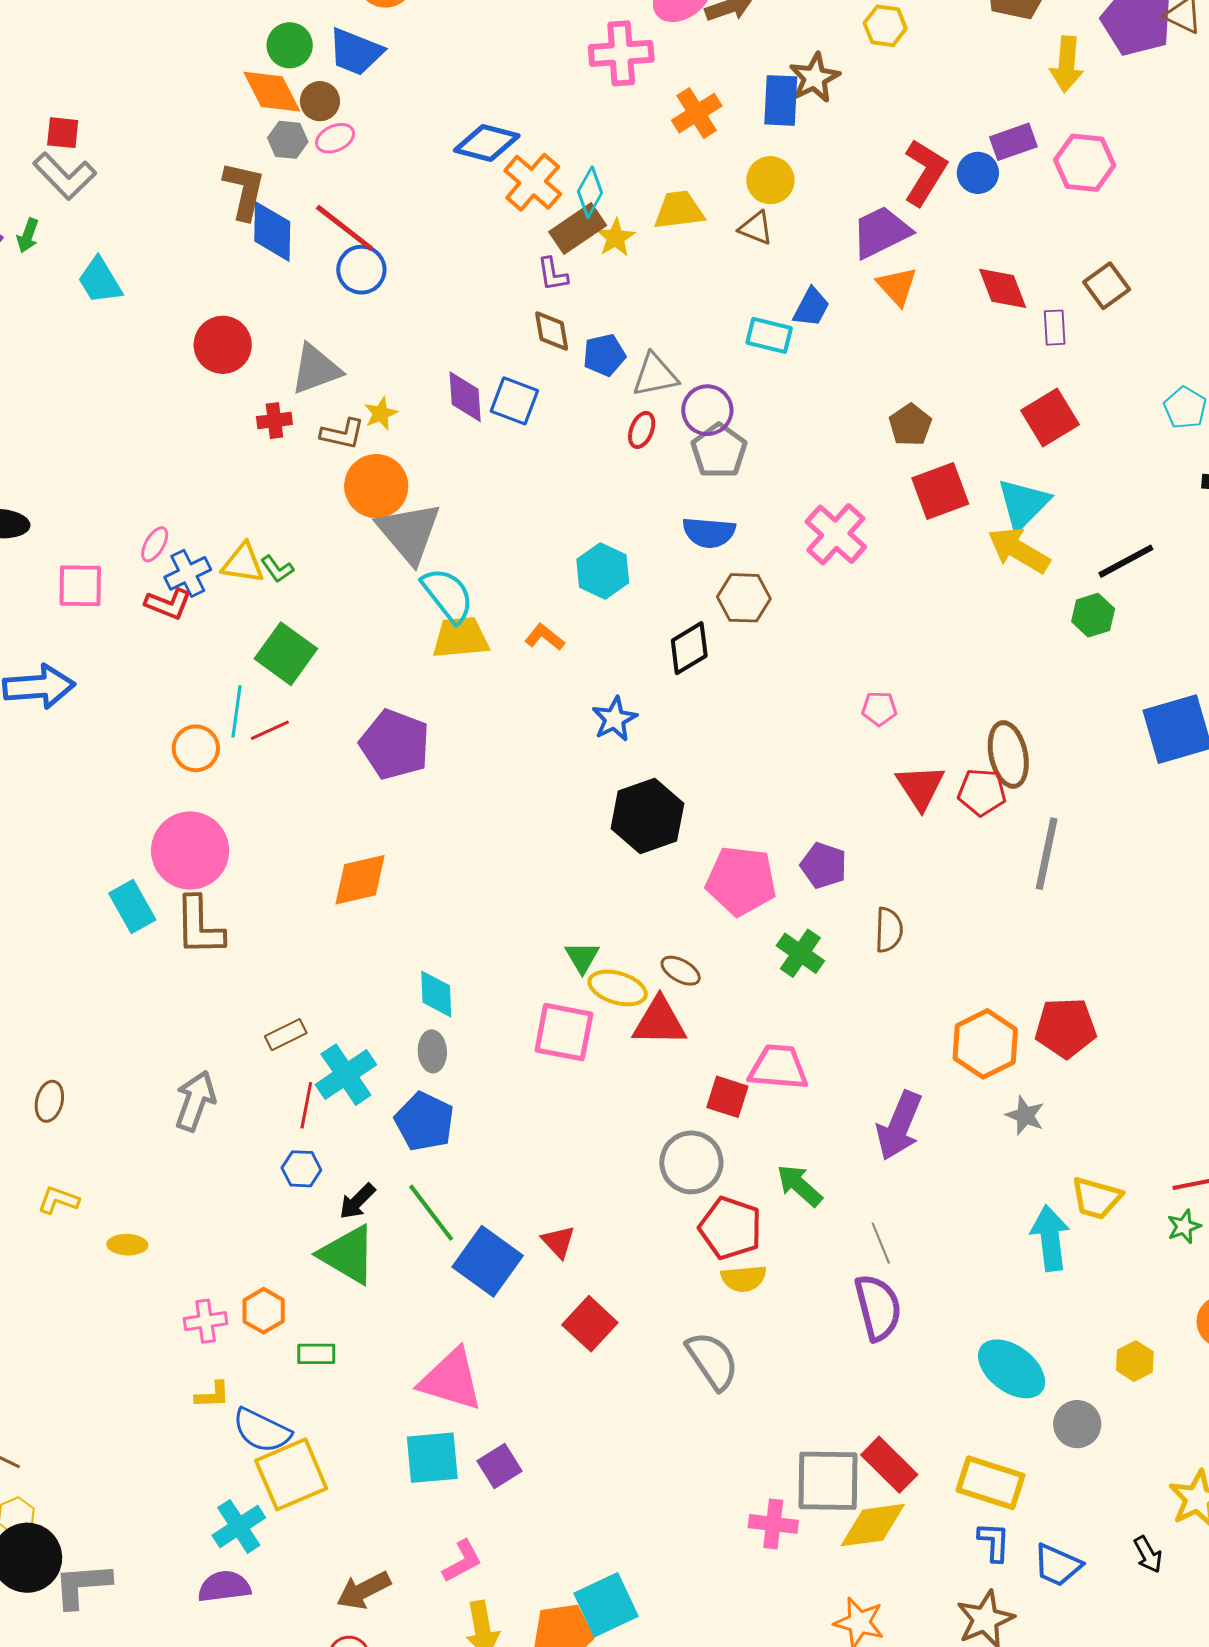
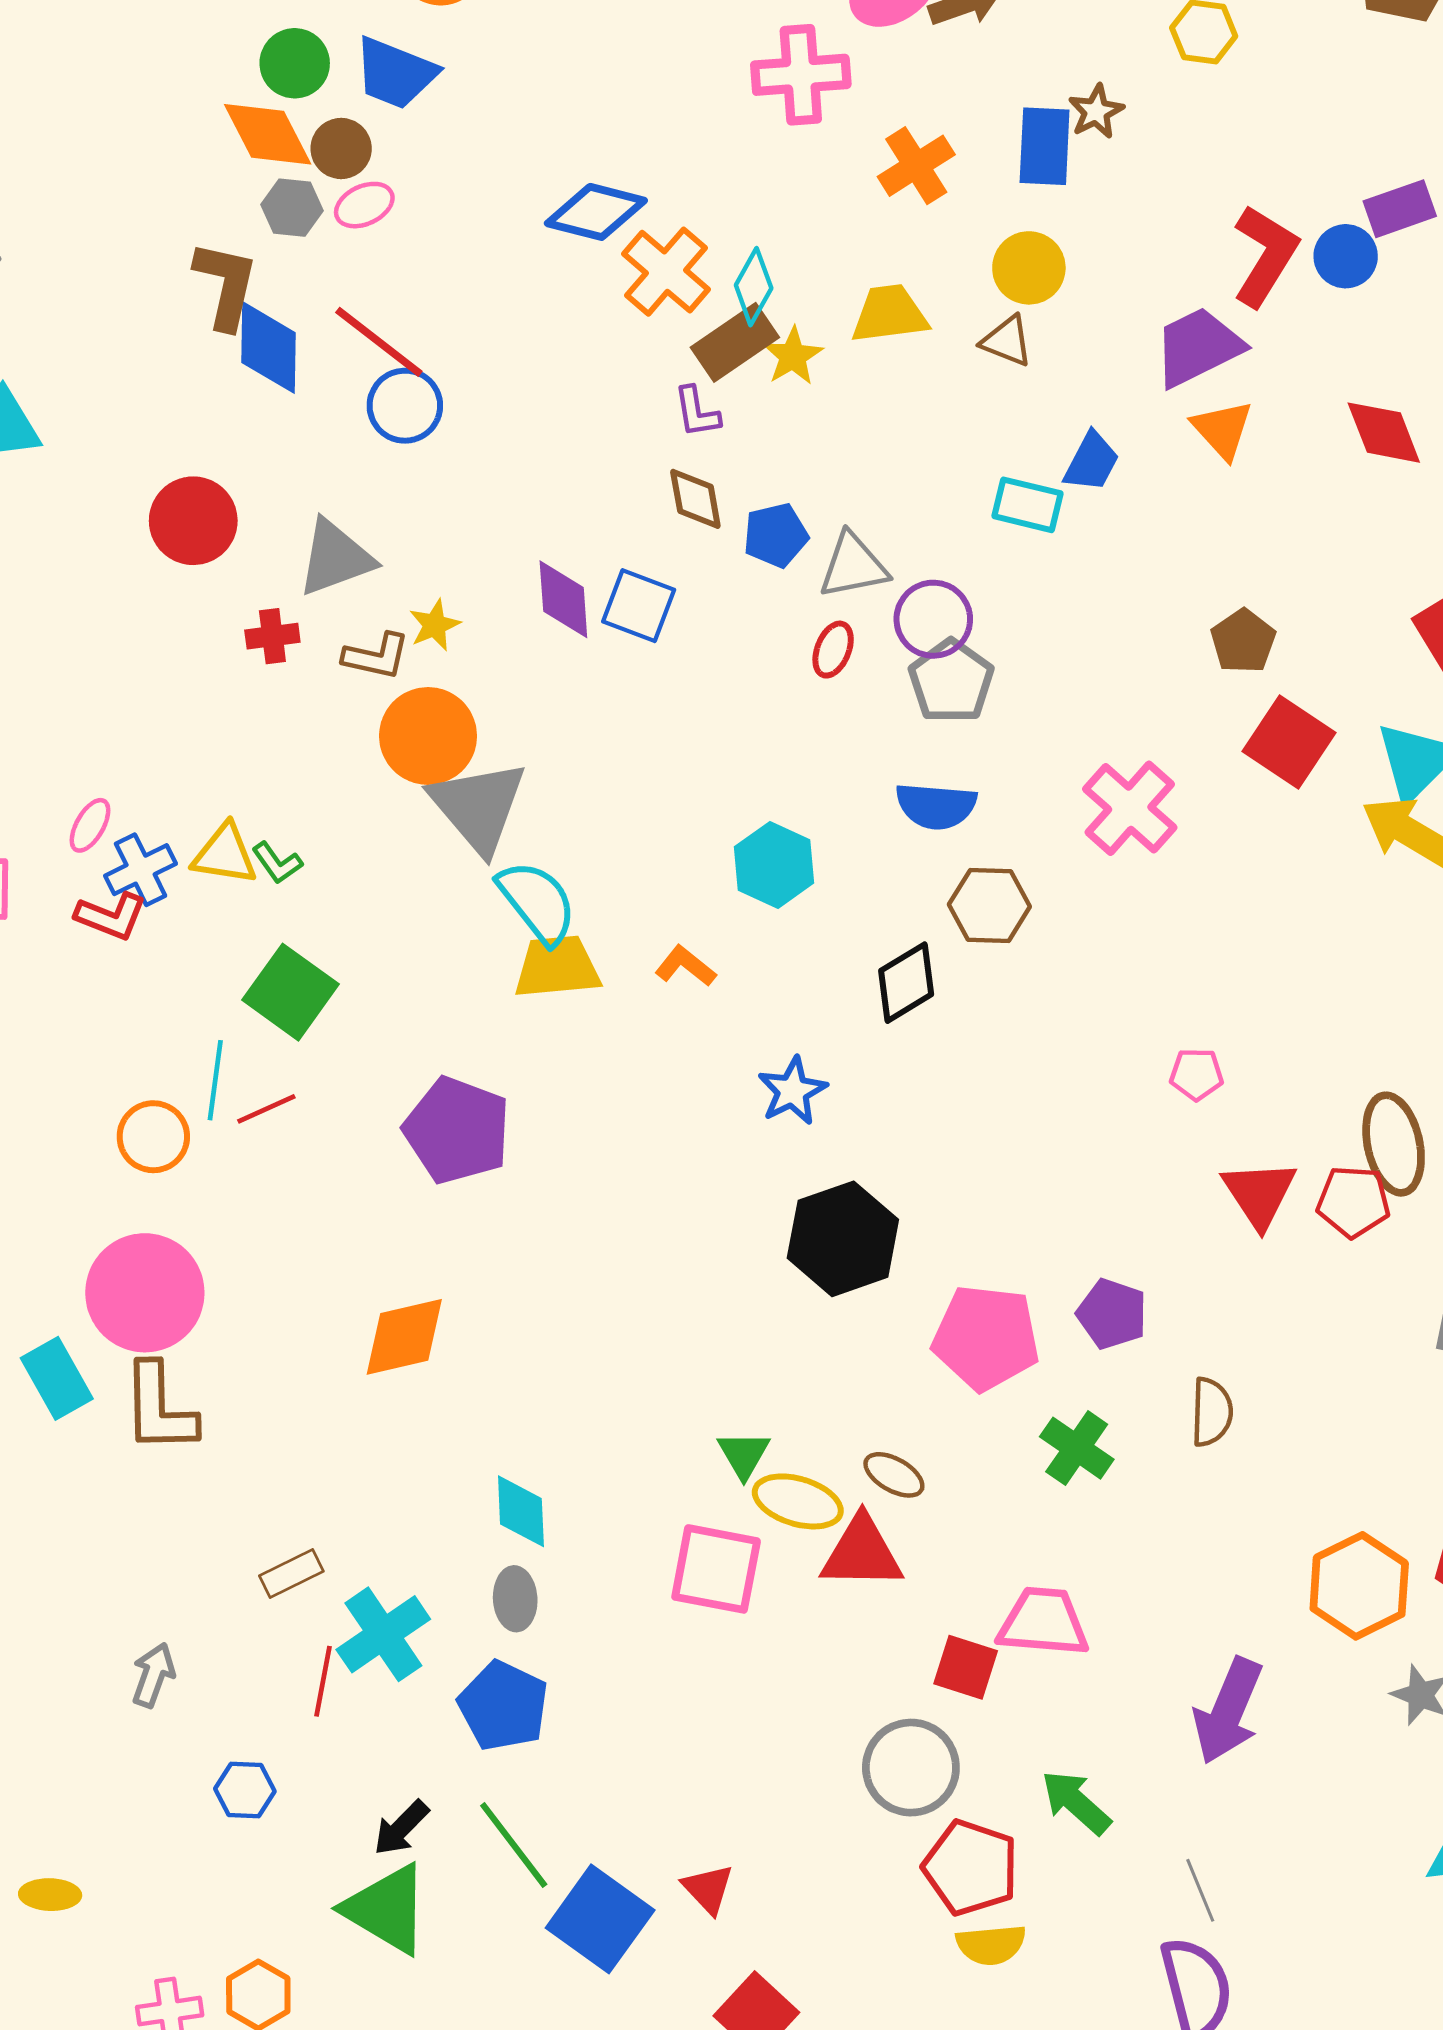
brown star: (815, 78) -> (1096, 111), size x0.7
red square: (940, 491) -> (1289, 742), turned -36
gray arrow: (195, 1101) -> (153, 1675), size x0.7
blue hexagon: (301, 1169) -> (245, 1790), moved

